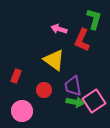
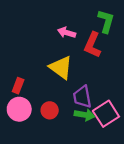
red circle: (44, 90) -> (50, 110), moved
pink circle: (22, 111) -> (19, 109), moved

